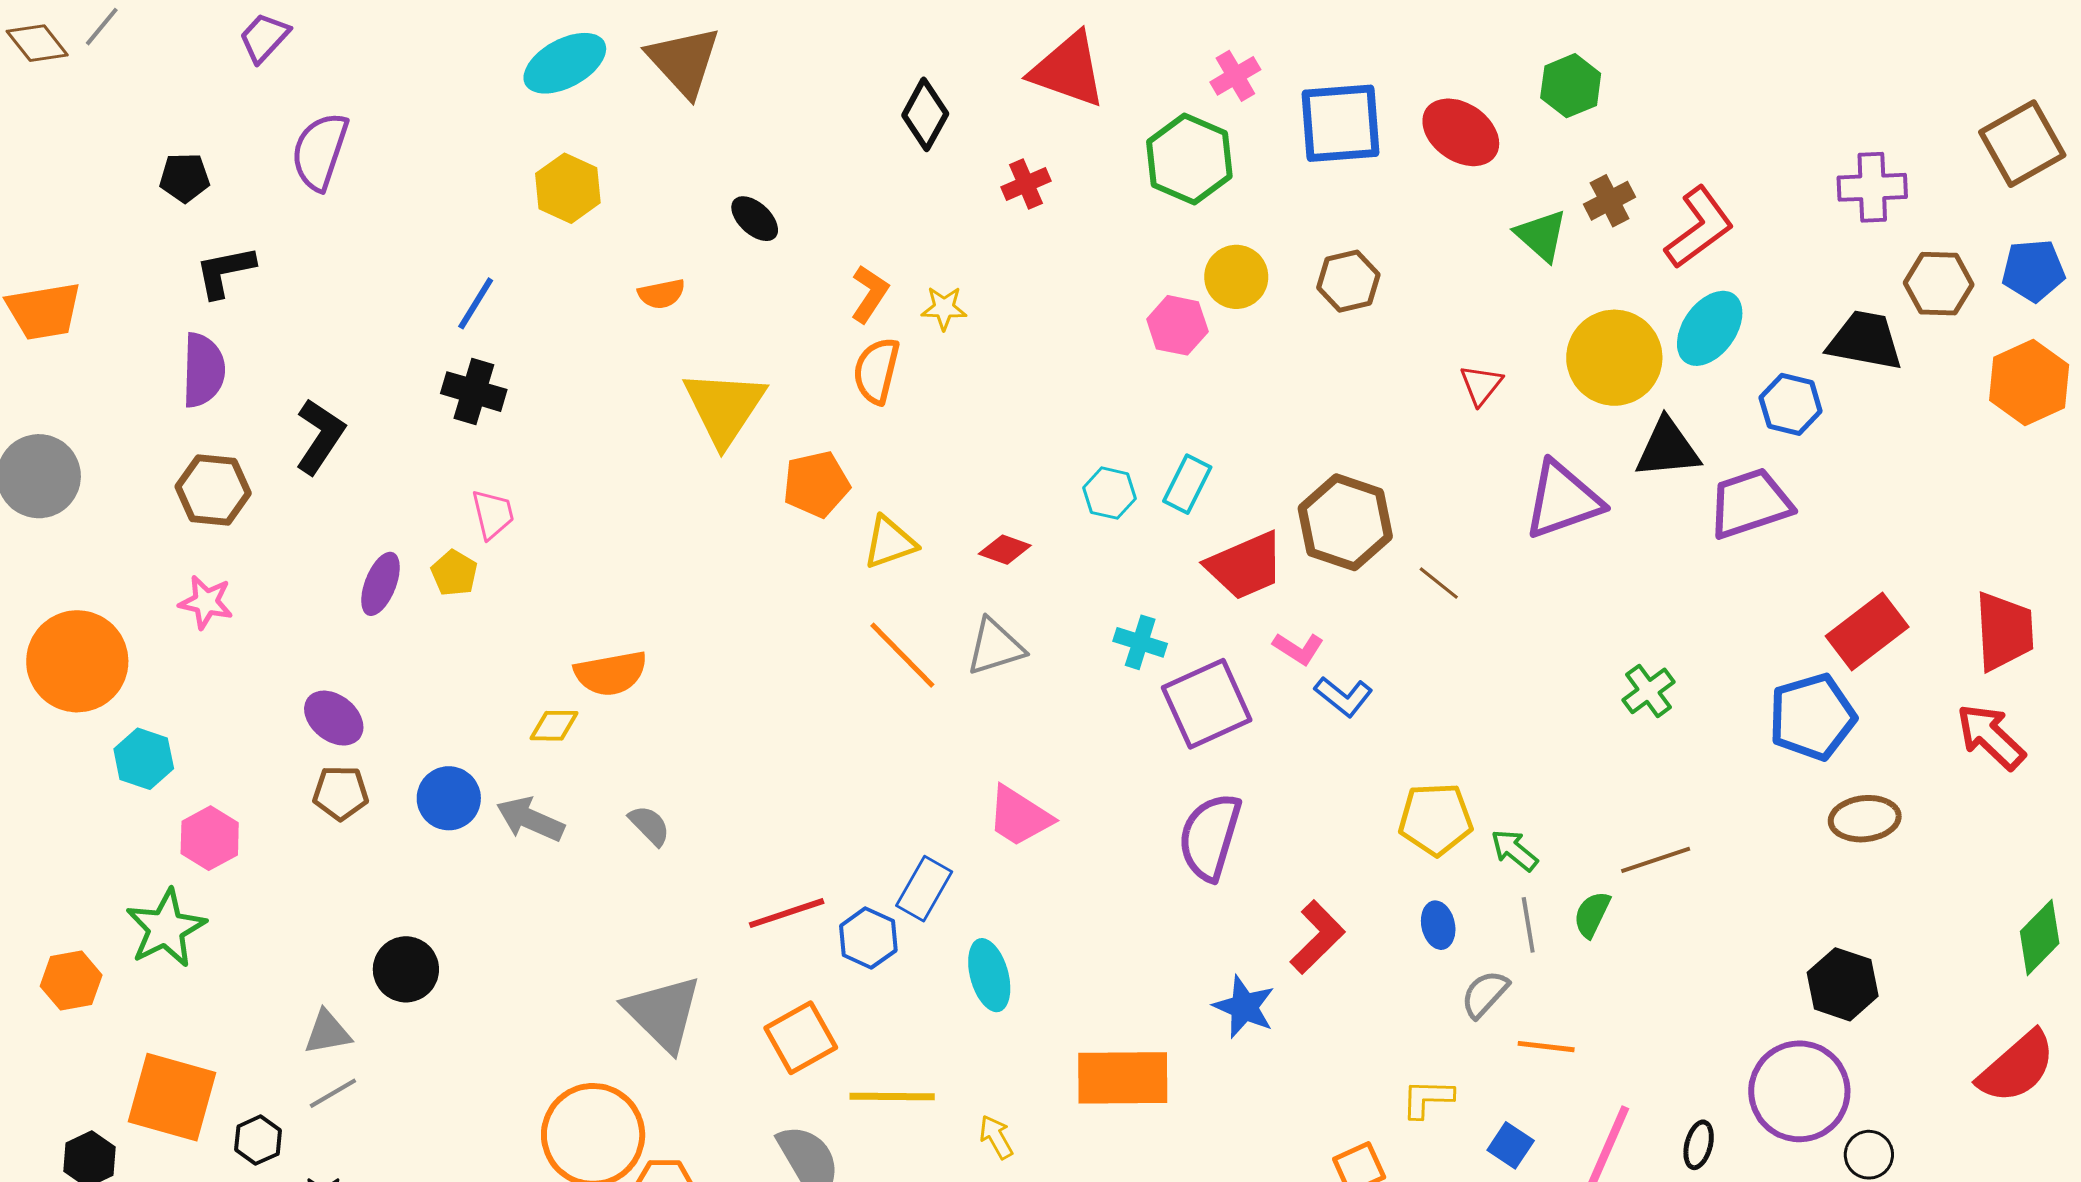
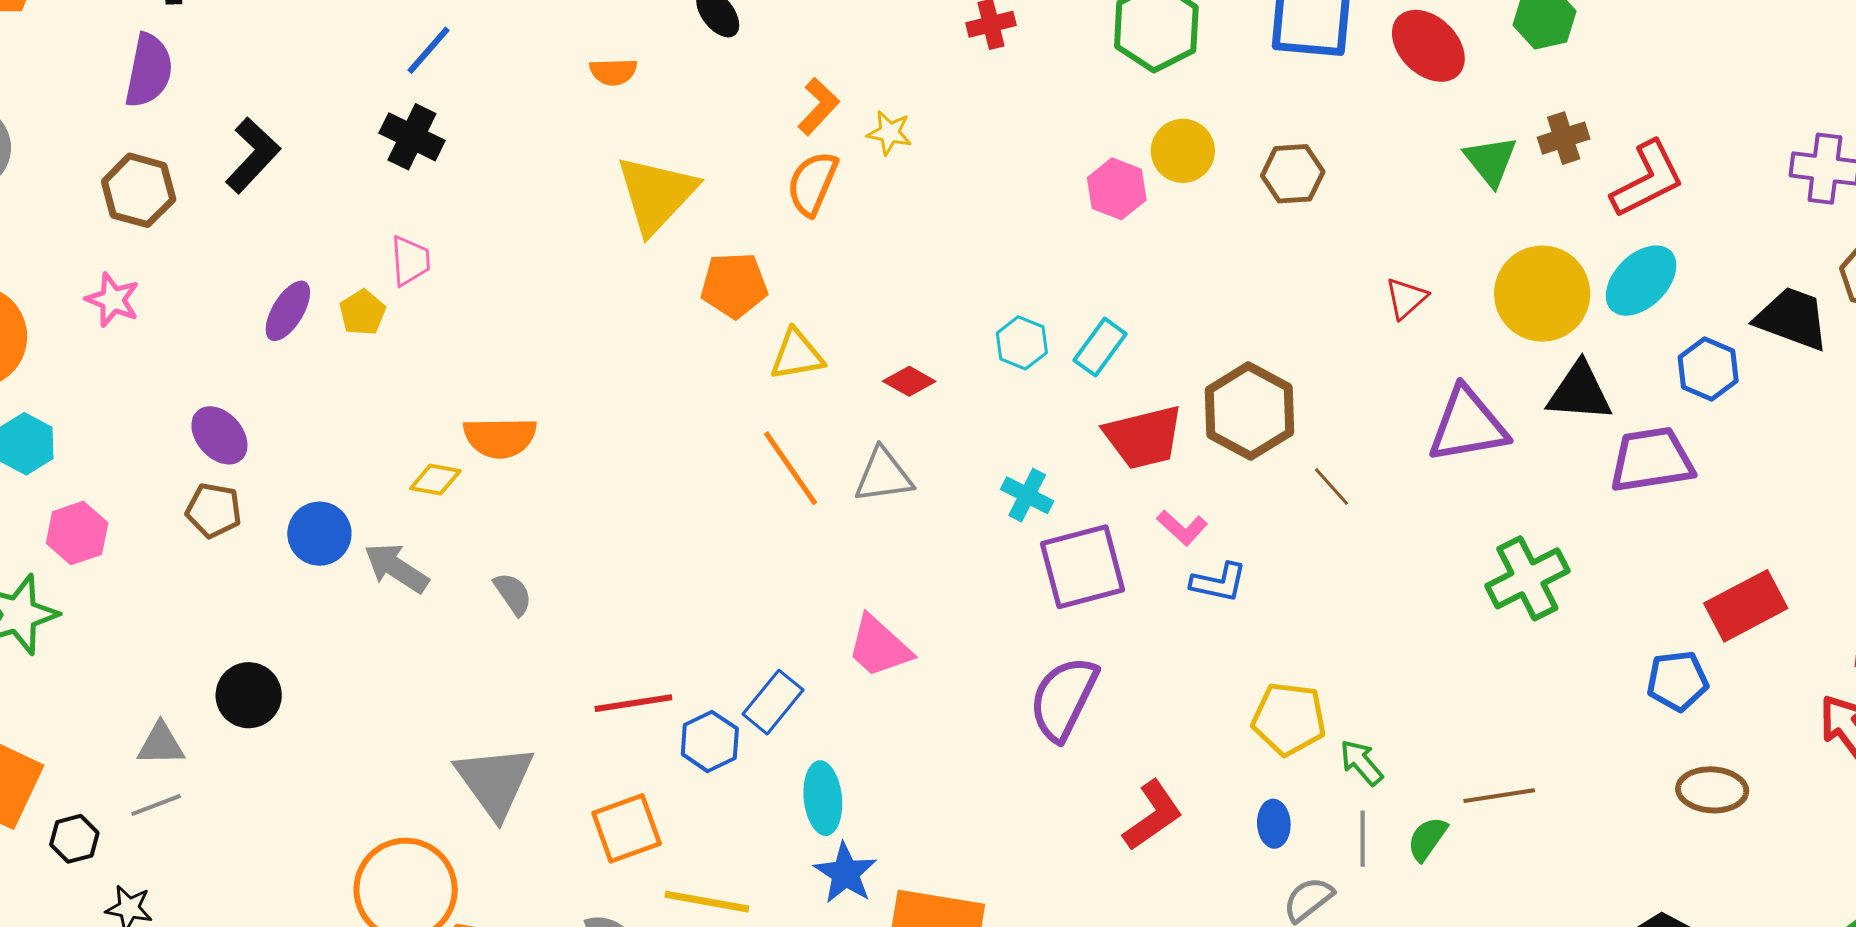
green cross: (1648, 691) -> (1527, 578), moved, size x1.5
blue L-shape: (1344, 696) -> (1219, 582), turned -36
blue pentagon: (1812, 717) -> (1677, 681), size x0.7
blue star: (1244, 1007) -> (845, 873), moved

